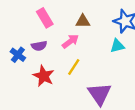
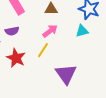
pink arrow: (70, 41) -> (50, 31), moved

